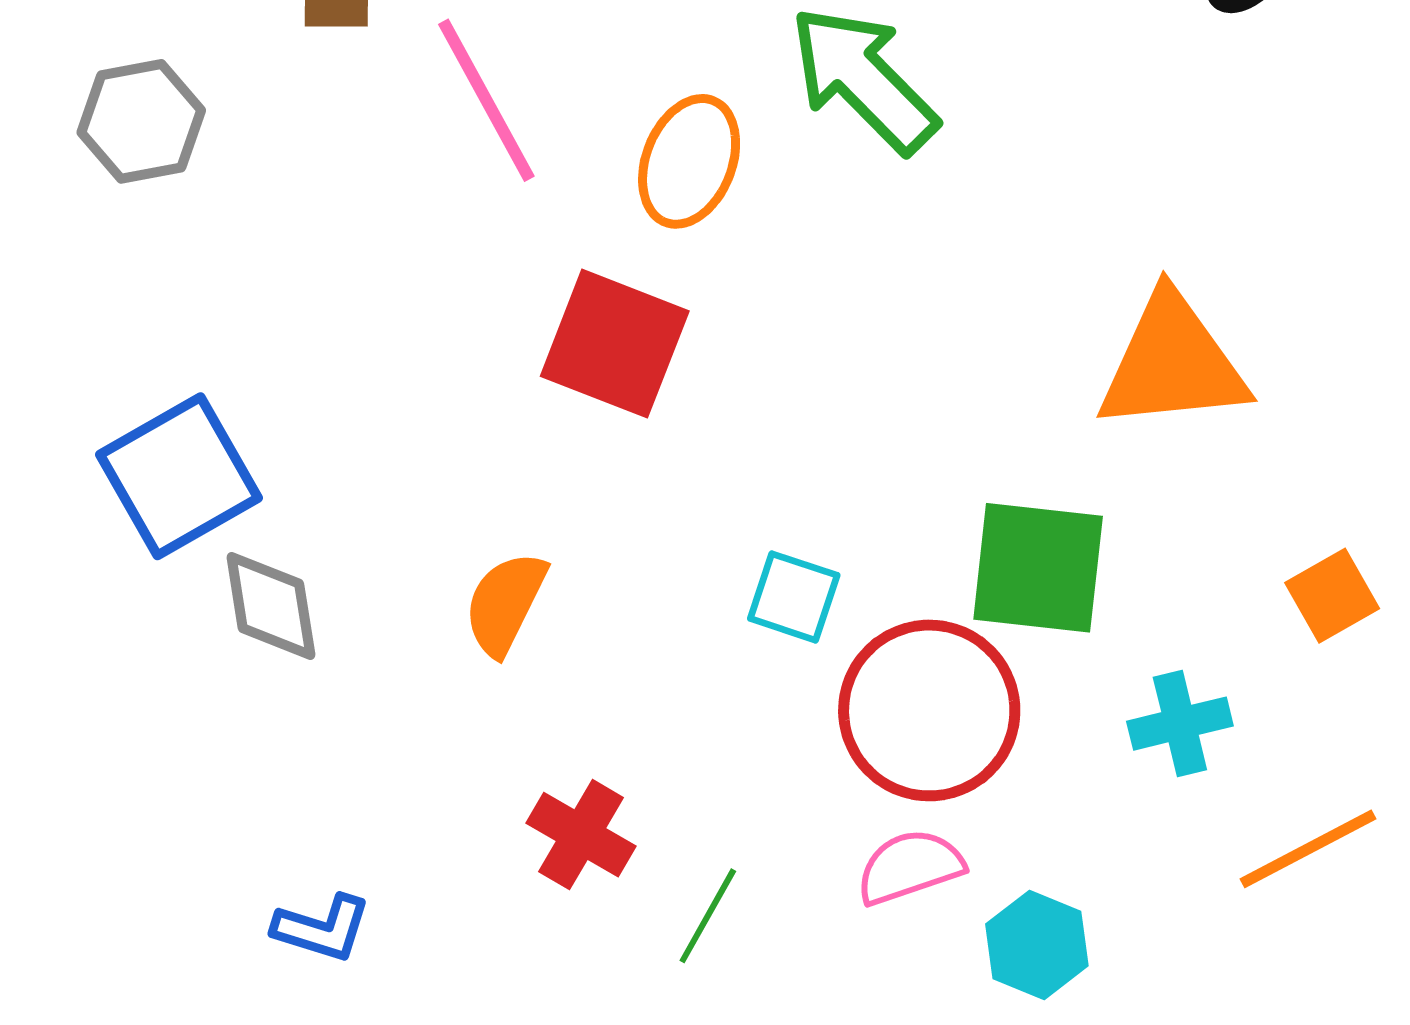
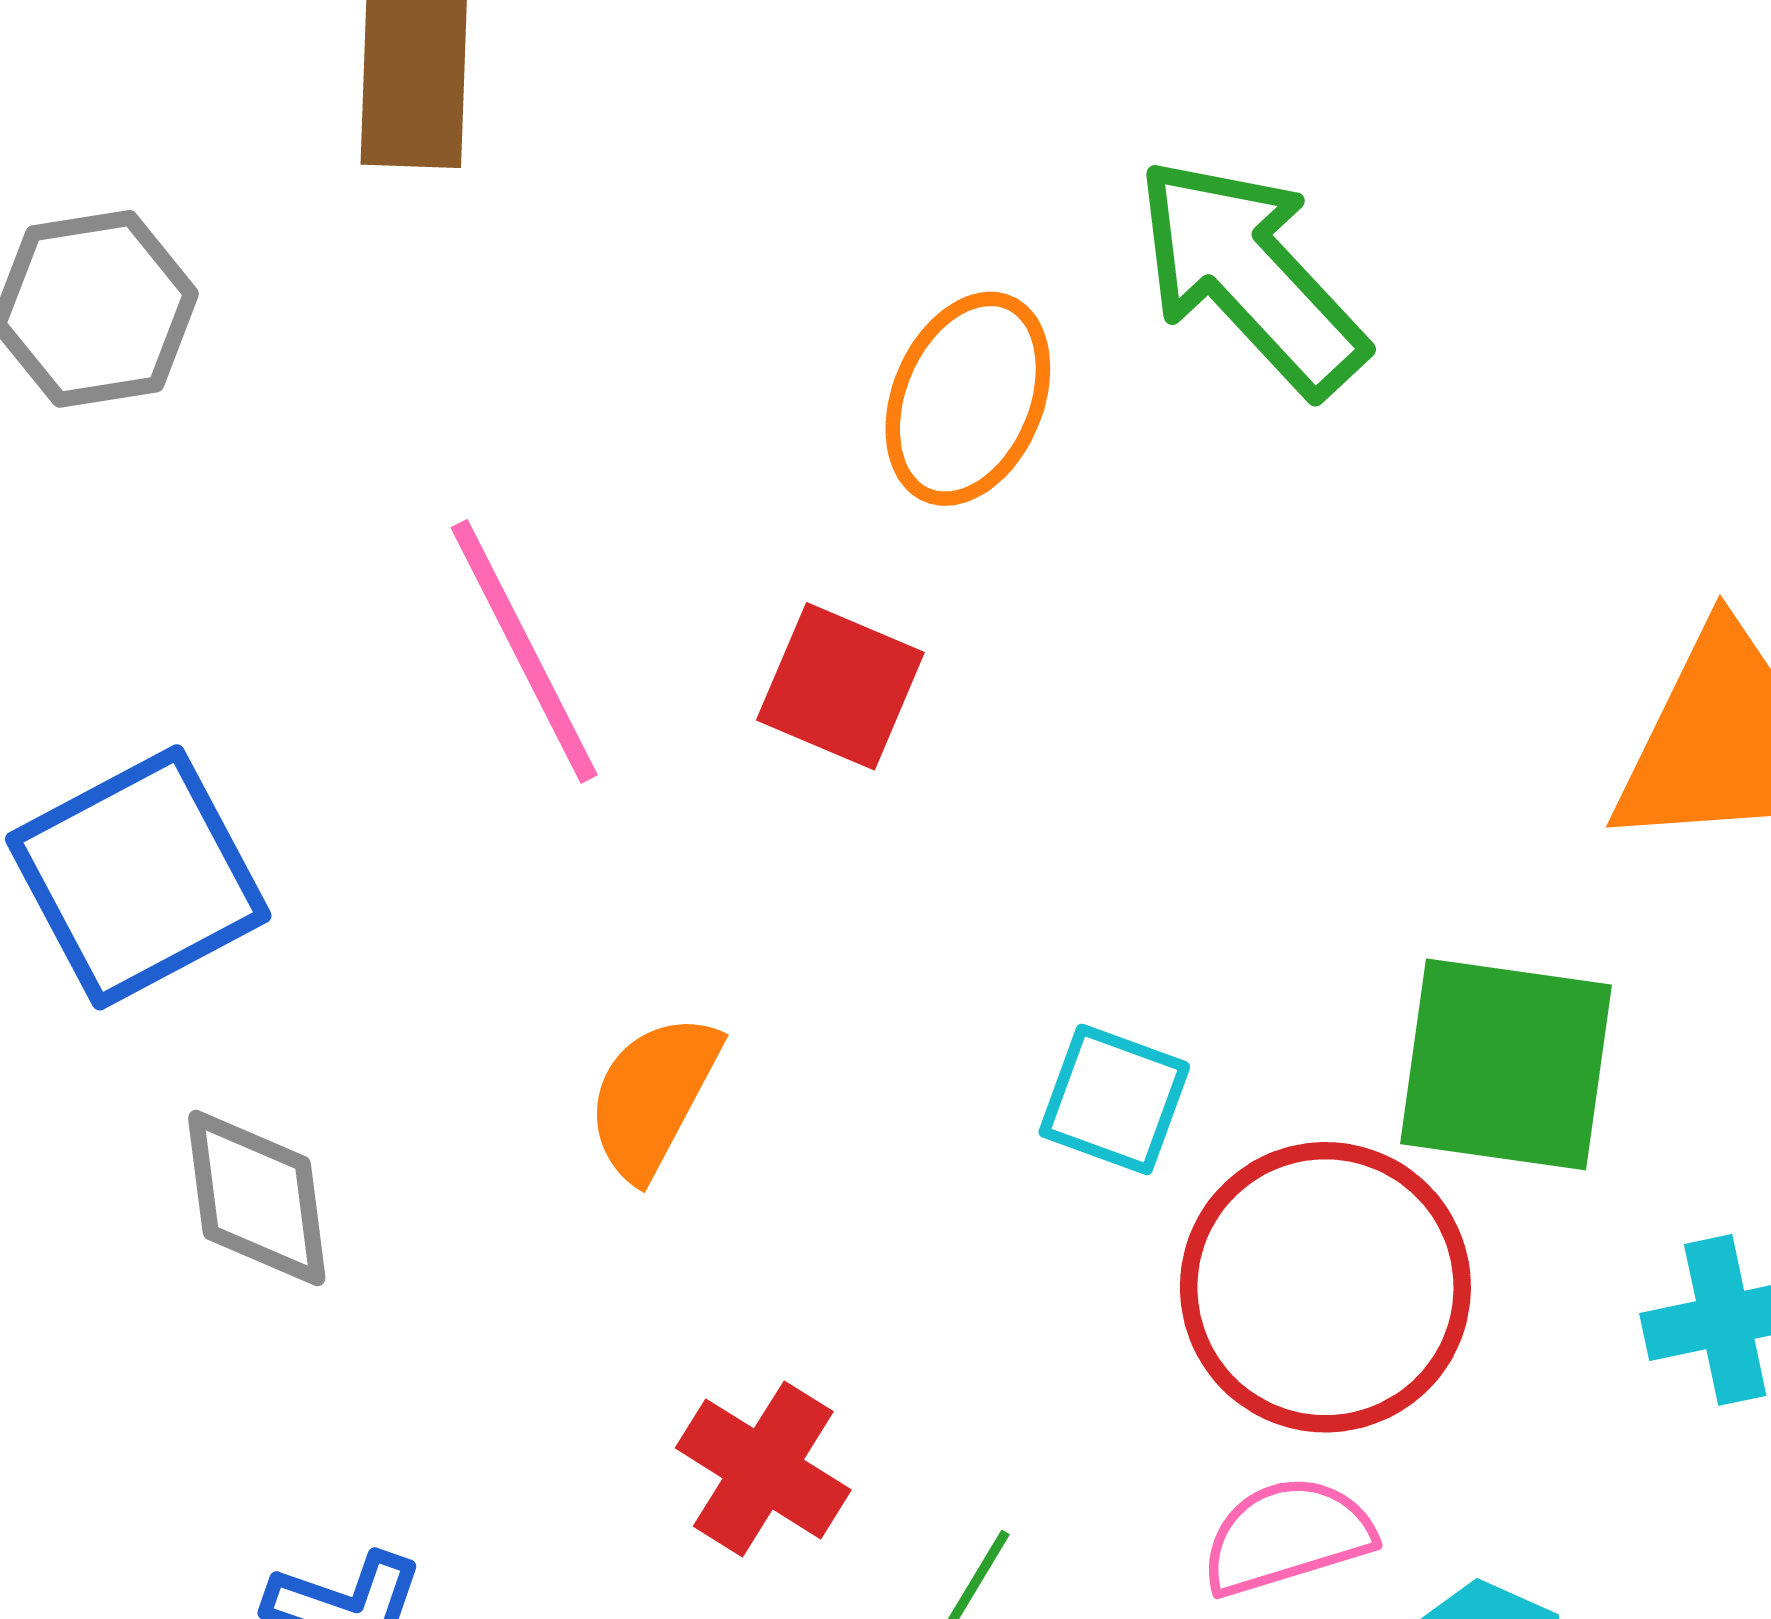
pink line: (486, 100) -> (524, 651), moved
red square: (615, 344) -> (840, 686), size x0.7
gray diamond: (271, 606) -> (257, 1198), moved

